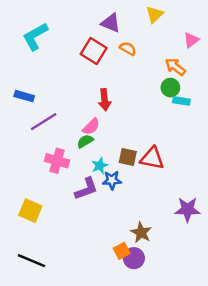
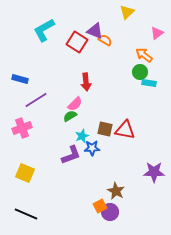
purple triangle: (111, 23) -> (95, 31), moved
cyan L-shape: (35, 36) -> (44, 30), moved
pink cross: (57, 161) -> (22, 128), moved, turned -36

